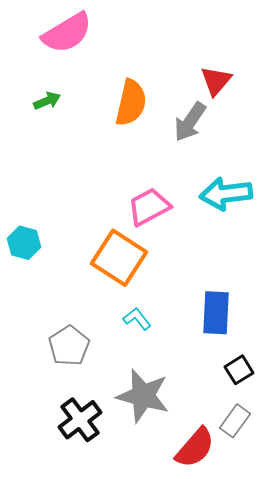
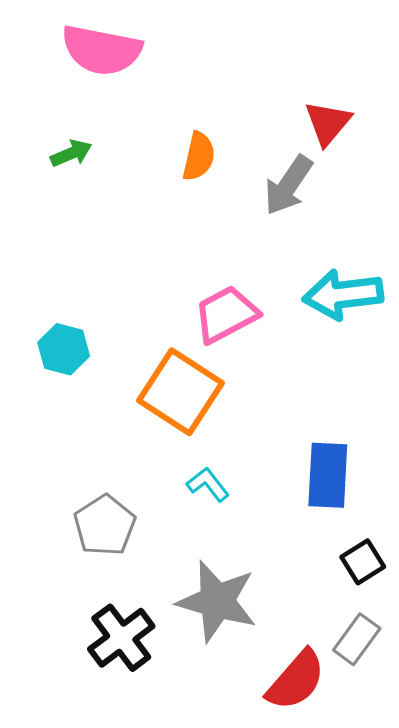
pink semicircle: (67, 33) -> (102, 50), turned 42
orange semicircle: (131, 103) -> (199, 156), size x0.7
cyan hexagon: (24, 243) -> (64, 349), moved

